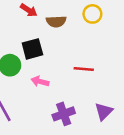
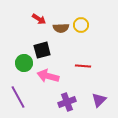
yellow circle: (92, 14) -> (81, 25), moved
pink arrow: (40, 81) -> (48, 76), size x1.5

